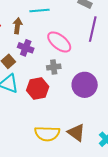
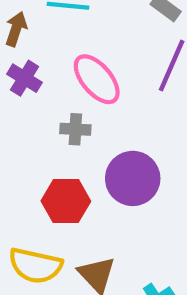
red hexagon: (38, 89) -> (66, 201), moved

